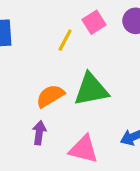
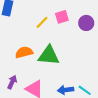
purple arrow: (39, 133) -> (12, 82), moved

